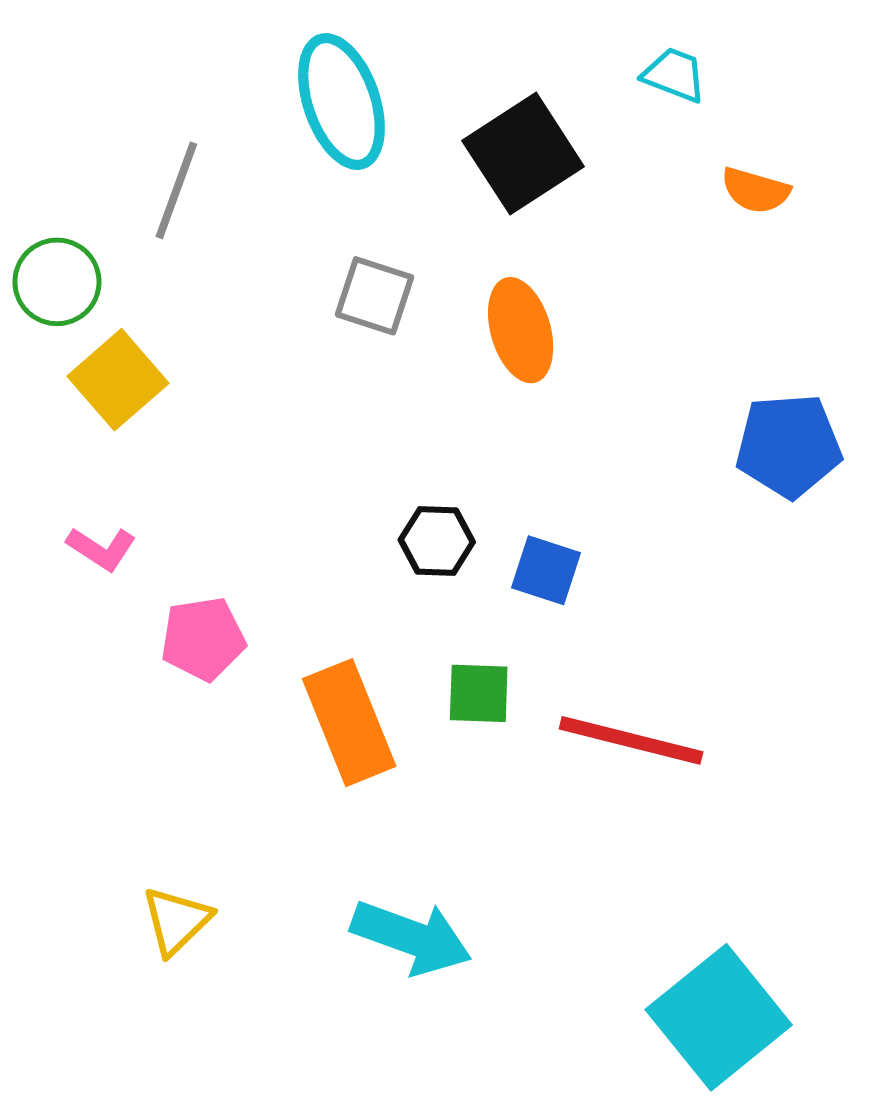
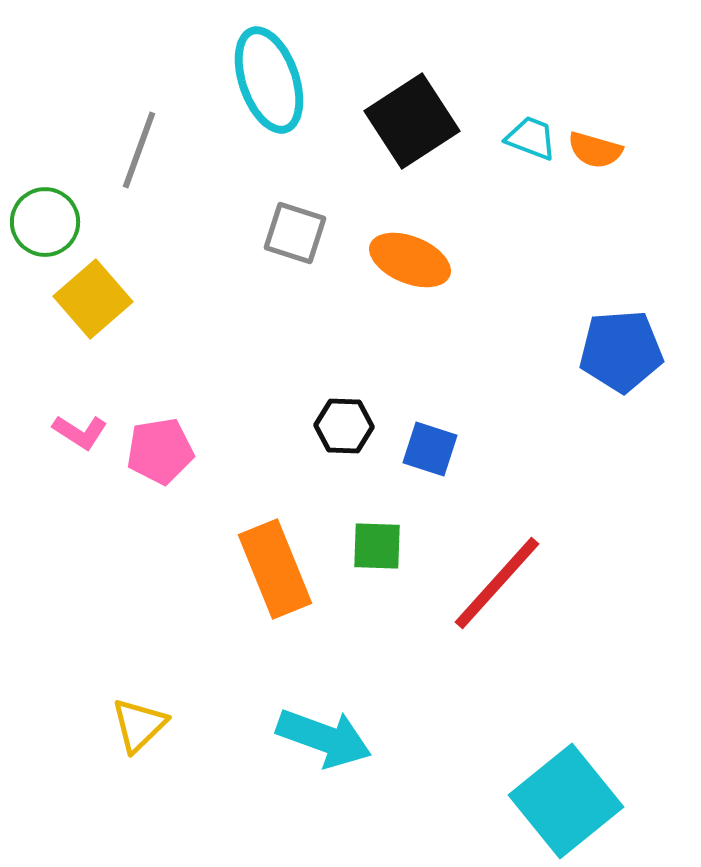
cyan trapezoid: (674, 75) -> (531, 138), moved
orange ellipse: (521, 330) -> (410, 260), turned -52
pink pentagon: (203, 639) -> (160, 451), moved
red line: (631, 740) -> (497, 583), turned -62

